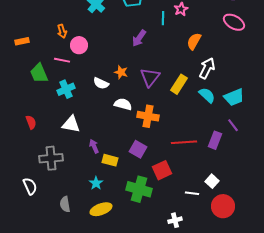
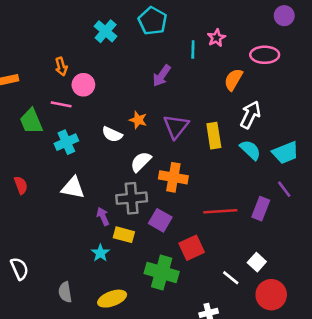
pink ellipse: (234, 22) -> (265, 55), moved, turned -30
yellow rectangle: (179, 84) -> (214, 136), turned -42
white semicircle: (123, 104) -> (141, 162), turned -60
gray cross: (51, 158) -> (132, 198), moved
cyan star: (96, 183) -> (100, 253), moved
white line: (192, 193) -> (231, 278), turned 32

